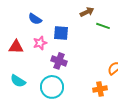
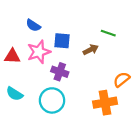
brown arrow: (87, 12) -> (91, 50), moved
pink star: (40, 43) -> (39, 52), size x1.5
orange cross: (100, 89) -> (105, 103), size x1.5

